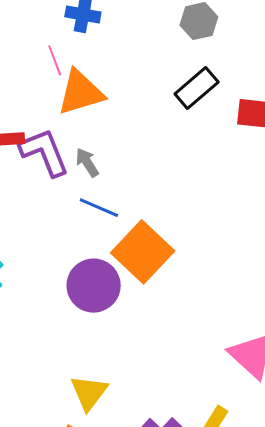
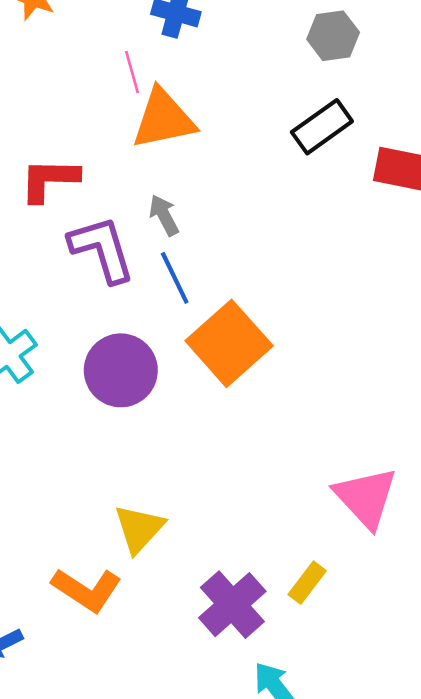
purple L-shape: (44, 152) -> (102, 249), moved
blue line: (99, 208) -> (175, 278), turned 36
purple circle: (94, 286) -> (121, 370), moved

